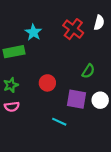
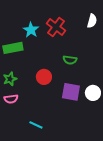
red cross: (73, 29) -> (56, 27), moved
green semicircle: (88, 71) -> (70, 60), moved, turned 64
cyan line: (59, 122) -> (36, 125), moved

